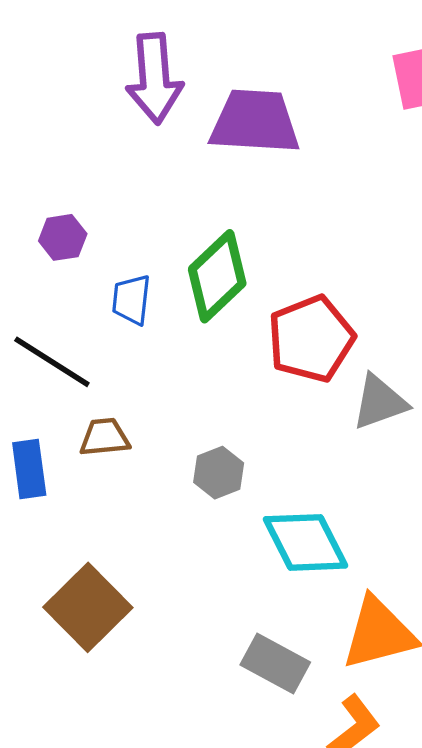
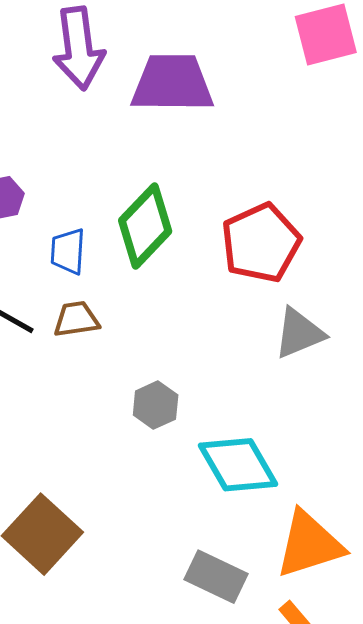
red pentagon: (311, 339) -> (261, 243), moved
brown trapezoid: (105, 437) -> (76, 319), moved

